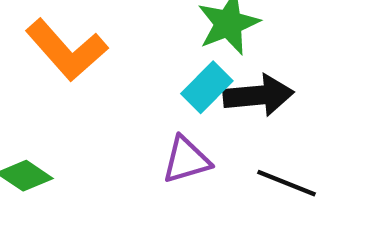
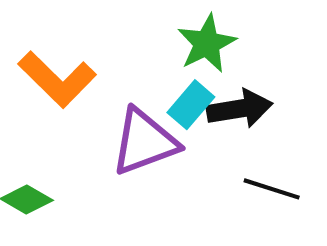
purple triangle: (186, 160) -> (144, 142), moved, size x1.5

